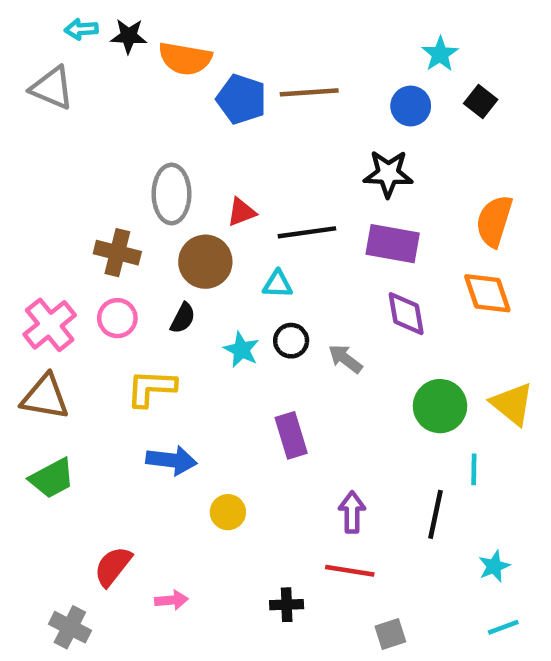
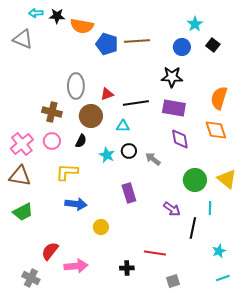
purple arrow: (352, 512) -> (172, 209), moved, turned 126
pink arrow: (171, 600) -> (76, 266), size x1.6

